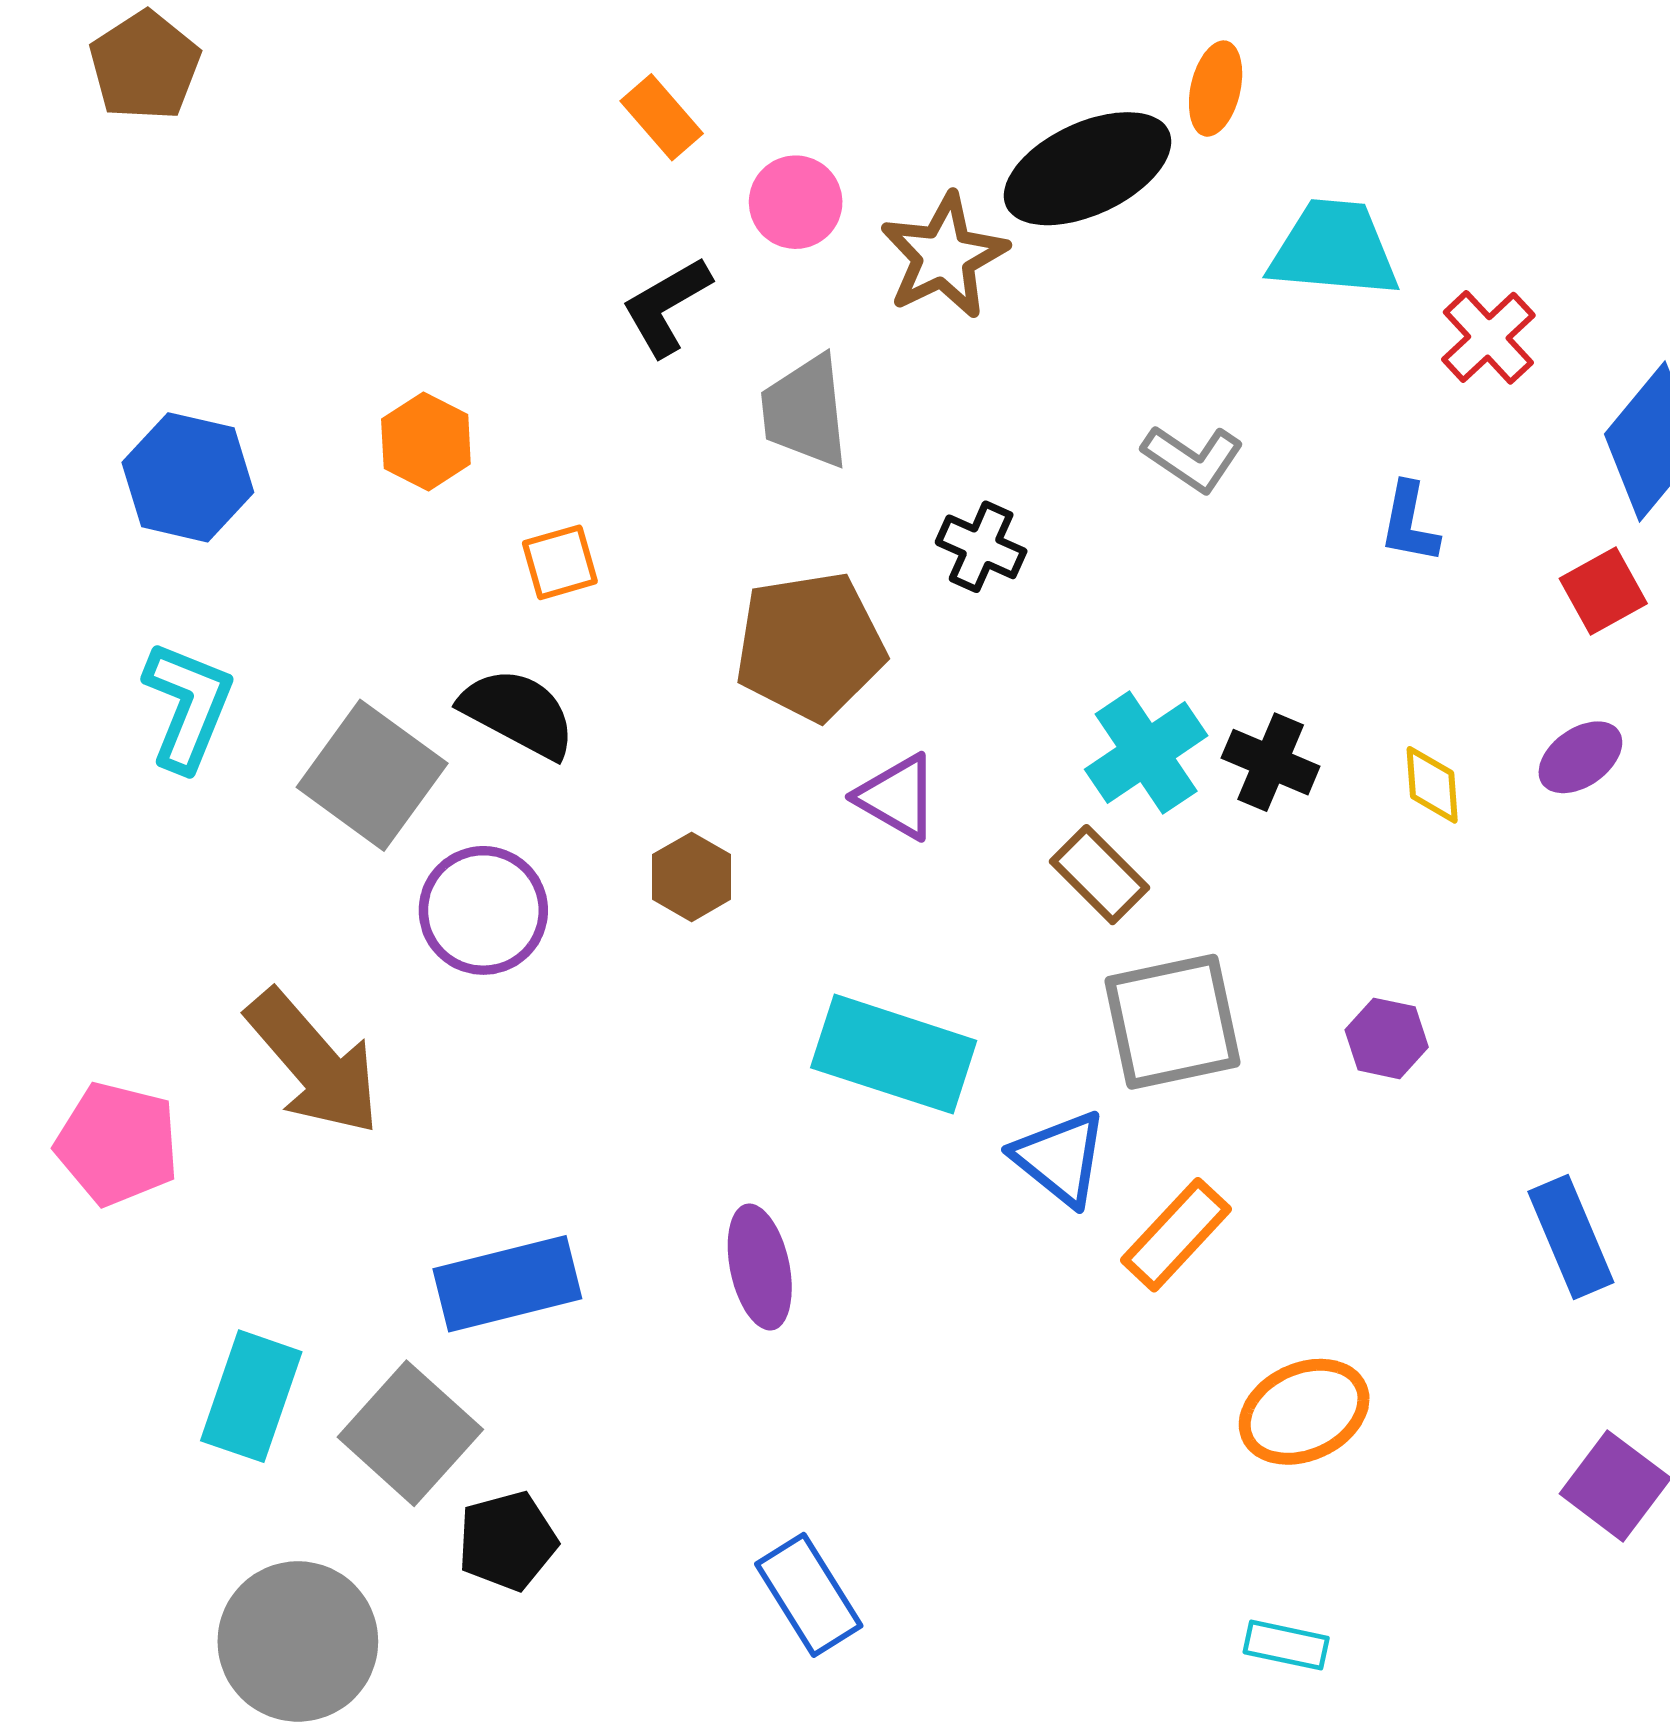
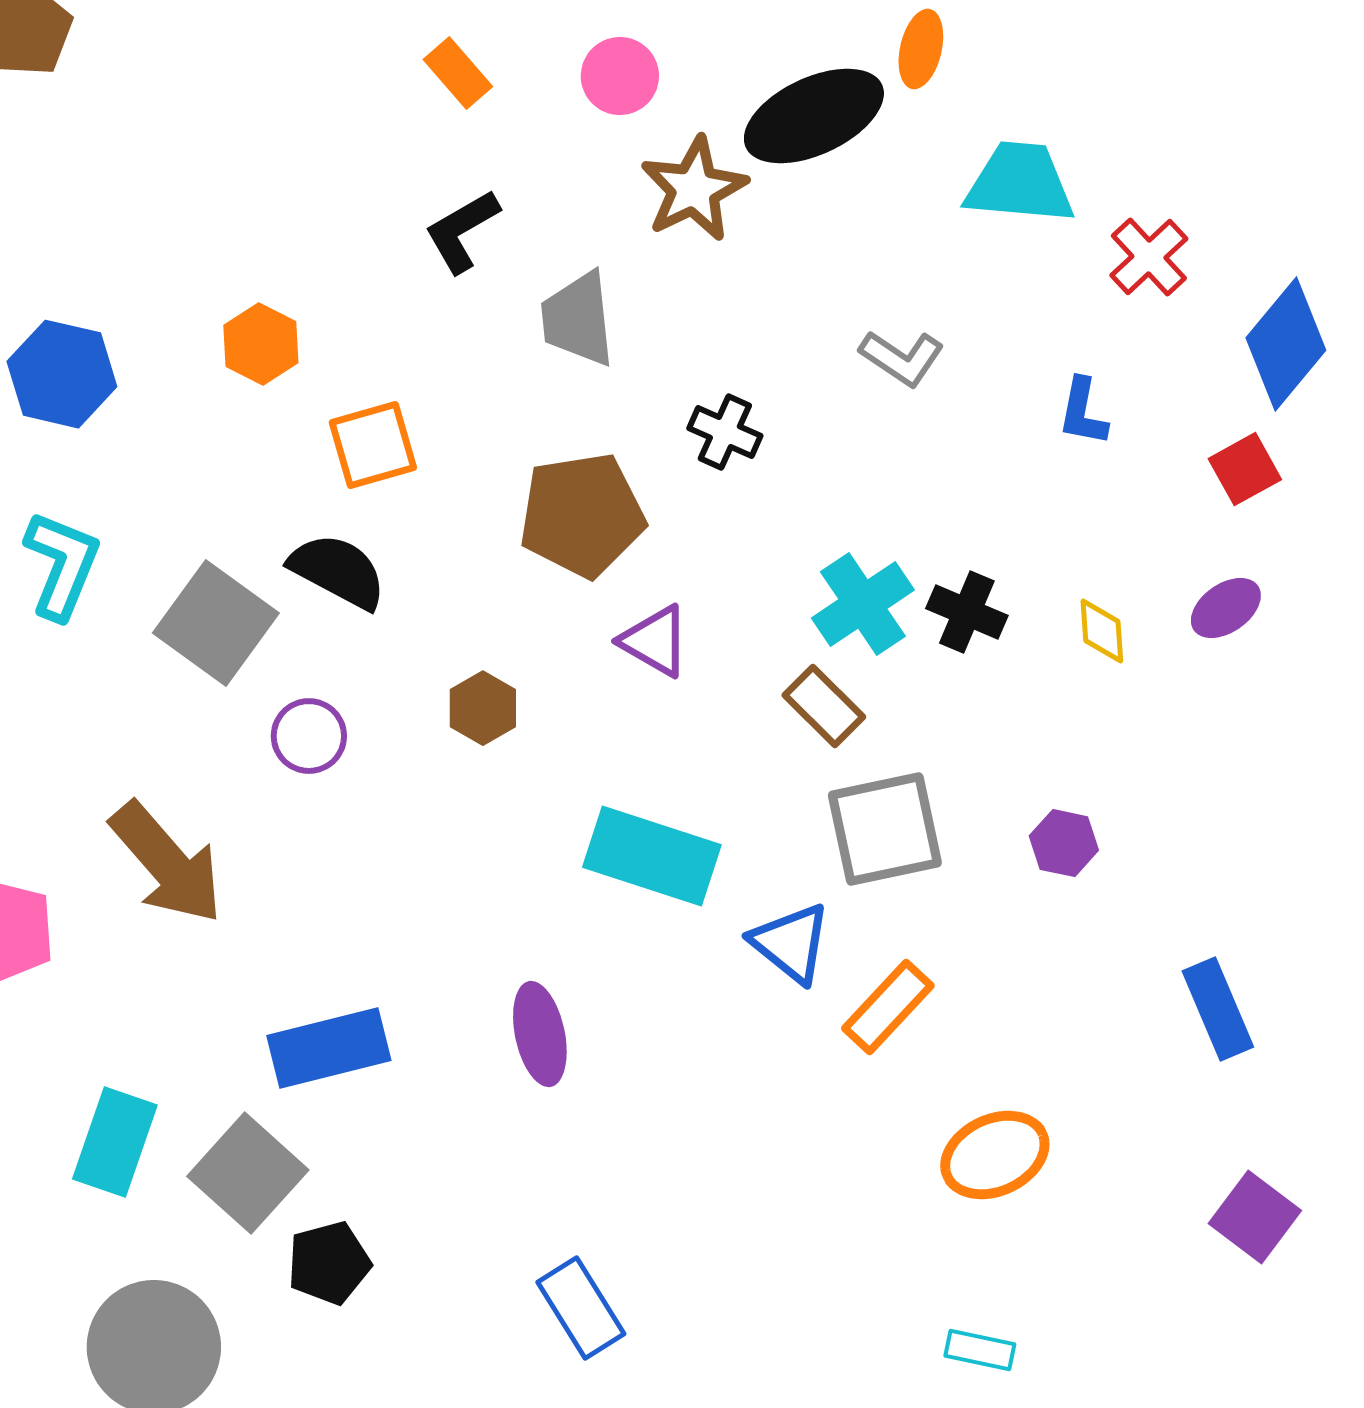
pink circle: (796, 202) -> (620, 76), moved
orange square: (560, 562) -> (373, 445), size x1.4
purple circle: (483, 910) -> (309, 736), size x0.7

